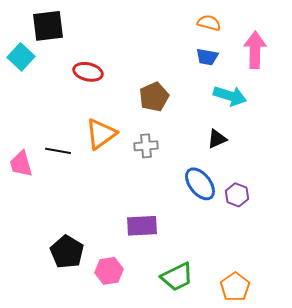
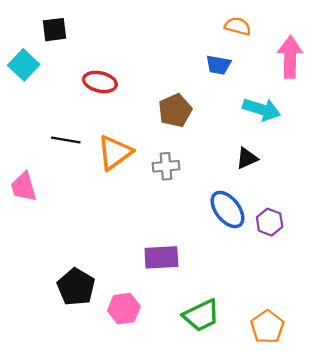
black square: (48, 26) -> (54, 30), size x0.7
blue trapezoid: (207, 57) -> (218, 65), moved
black line: (58, 151) -> (66, 140), moved

